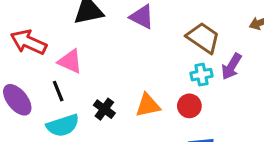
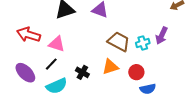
brown trapezoid: (203, 38) -> (119, 42), moved
black line: (58, 91) -> (51, 64), turned 72
red circle: (189, 106) -> (136, 72), moved

